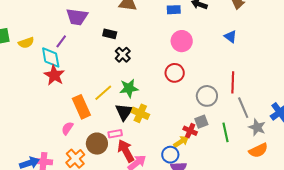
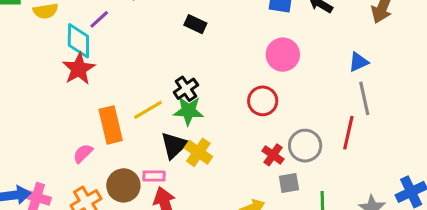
black rectangle: (110, 34) -> (195, 24), moved
blue triangle: (230, 36) -> (358, 62), turned 48
black cross: (123, 55) -> (186, 89), moved
gray line: (243, 108) -> (364, 98), moved
red cross: (190, 131) -> (273, 155), moved

